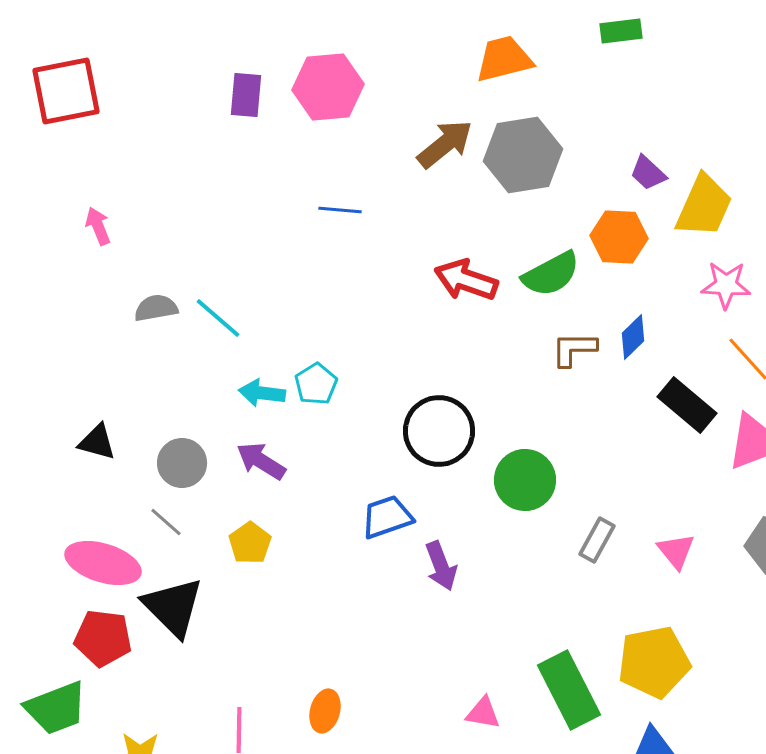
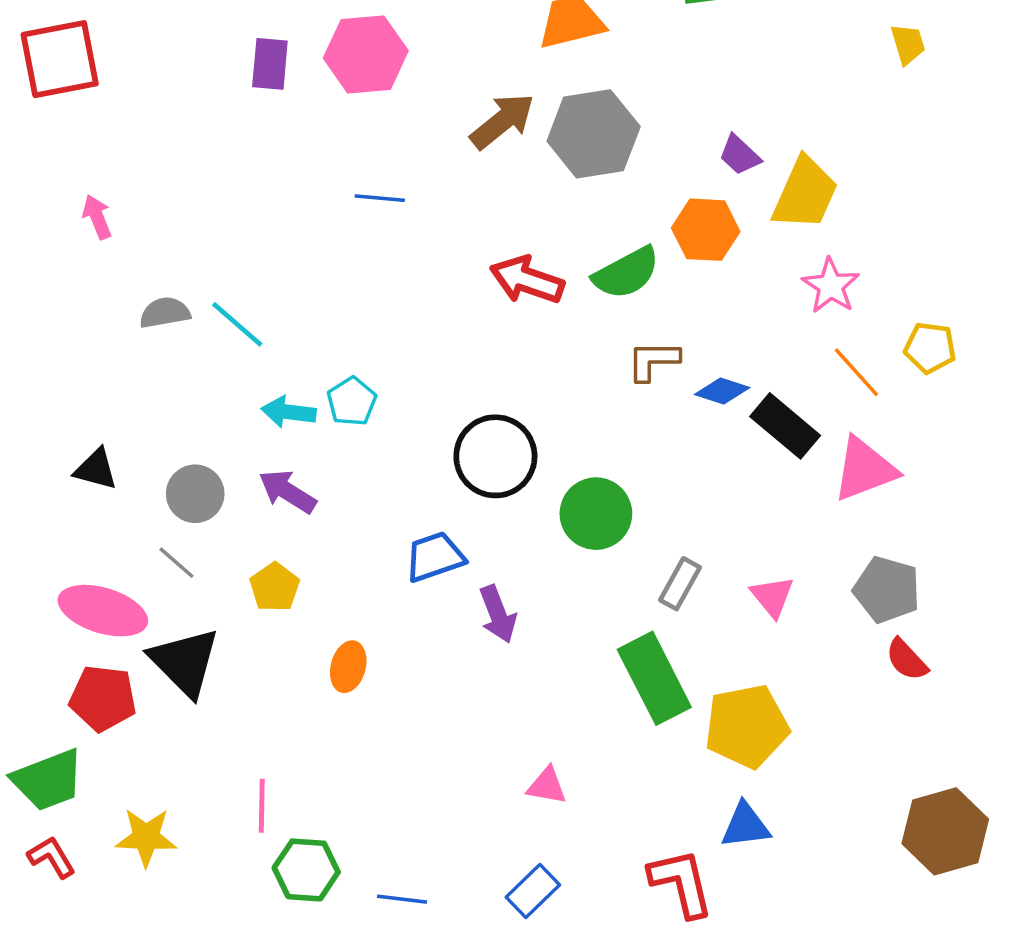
pink star: (726, 285) -> (831, 286), turned 30
blue diamond: (633, 337) -> (722, 391), moved, turned 63
green rectangle: (569, 690) -> (654, 678), moved
orange ellipse: (325, 711) -> (348, 667), moved

